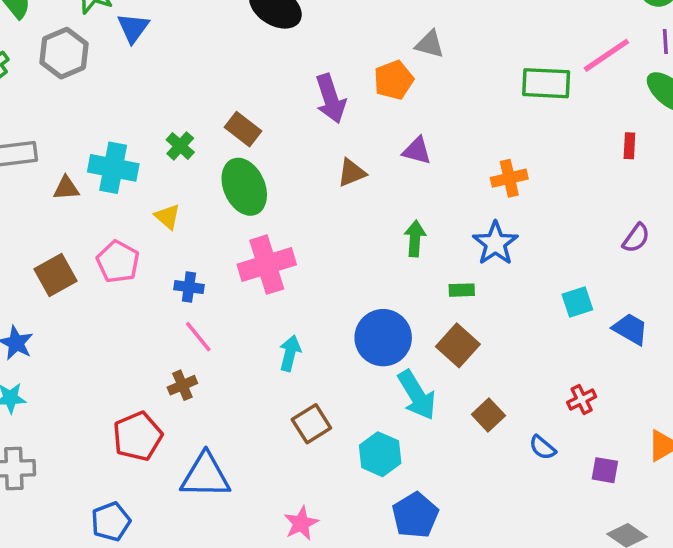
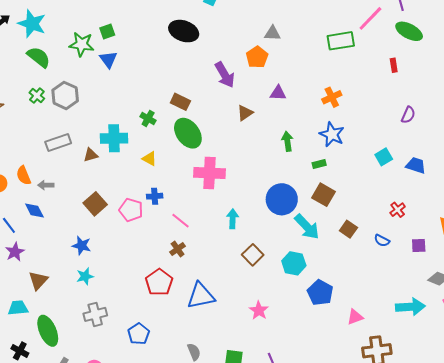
gray hexagon: (64, 53) -> (65, 95), moved
pink pentagon: (118, 262) -> (131, 210), moved
pink cross: (267, 265) -> (209, 173), turned 32
blue cross: (189, 287) -> (155, 196), moved
blue pentagon: (111, 522) -> (139, 334), moved

